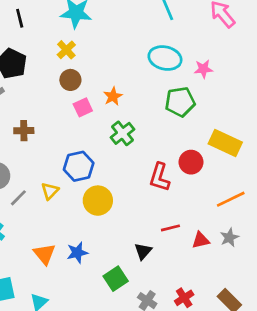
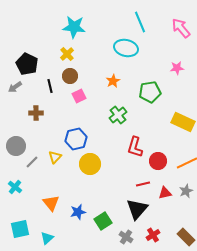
black line: (20, 18) -> (50, 86), moved
cyan ellipse: (165, 58) -> (126, 48), moved
pink star: (203, 69) -> (177, 68), moved
orange star: (113, 96) -> (113, 81), moved
green cross: (122, 133) -> (118, 115), moved
red circle: (191, 162) -> (158, 161), moved
black triangle: (143, 251) -> (137, 209), moved, size x1.6
blue star: (77, 253) -> (78, 212), moved

